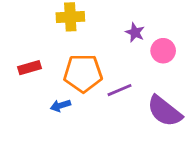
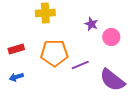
blue arrow: (60, 106) -> (16, 77), moved

